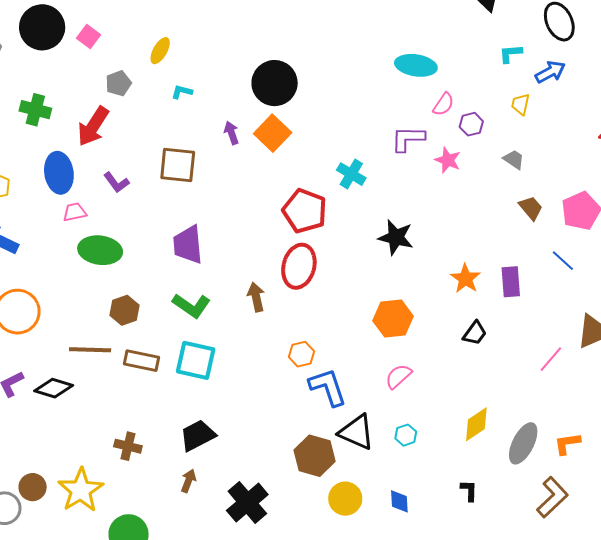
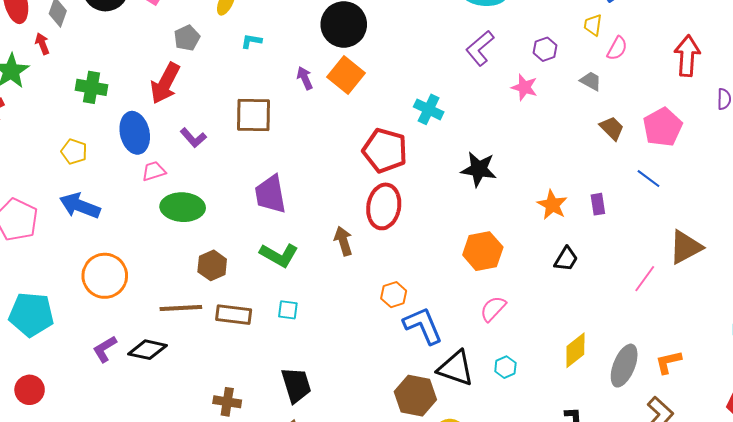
pink semicircle: (444, 104) -> (617, 48), moved
green cross: (35, 110) -> (91, 87), moved
purple L-shape: (408, 139) -> (480, 48), moved, turned -36
purple rectangle: (511, 282) -> (598, 204), size x0.7
cyan square: (196, 360) -> (288, 310), size x0.5
black trapezoid: (198, 435) -> (296, 385), turned 105

